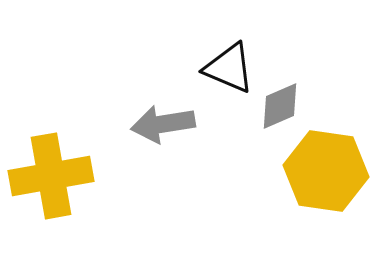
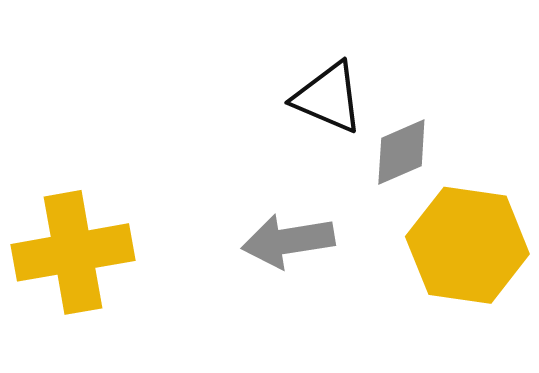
gray arrow: (163, 124) -> (288, 241), moved

